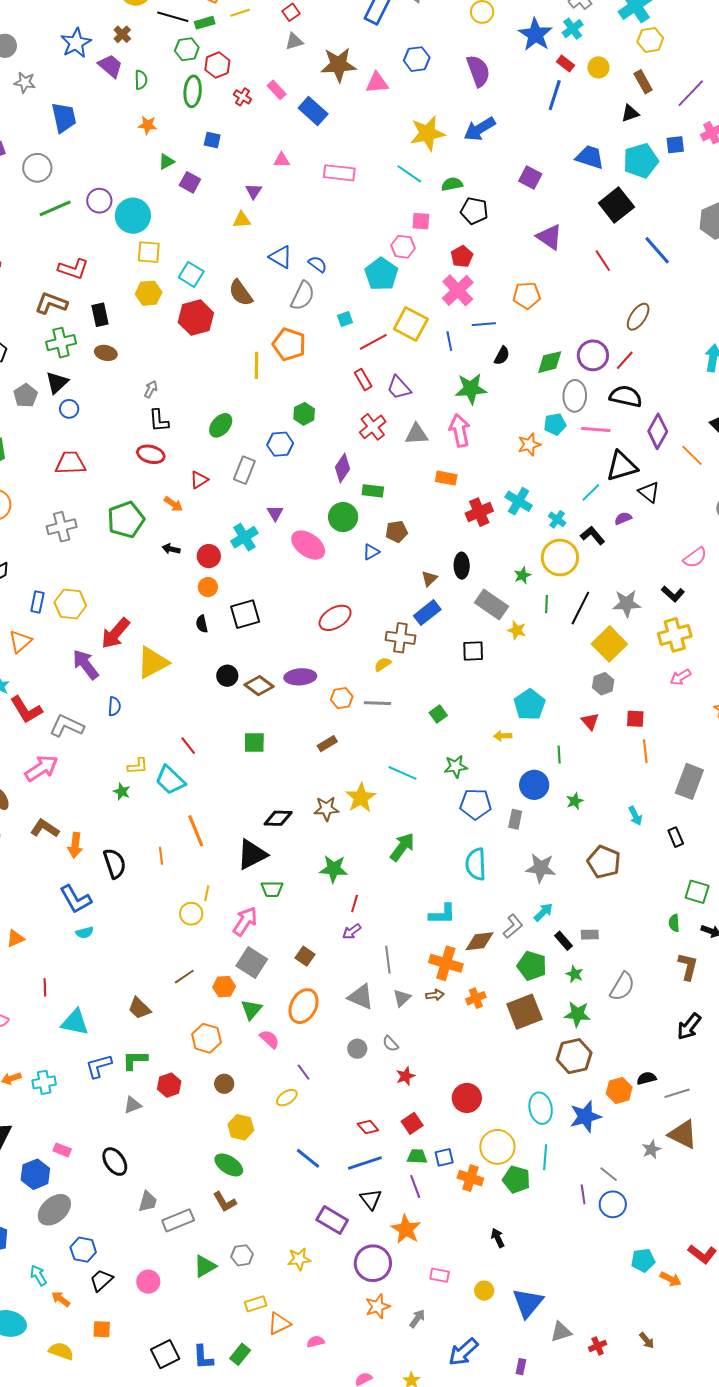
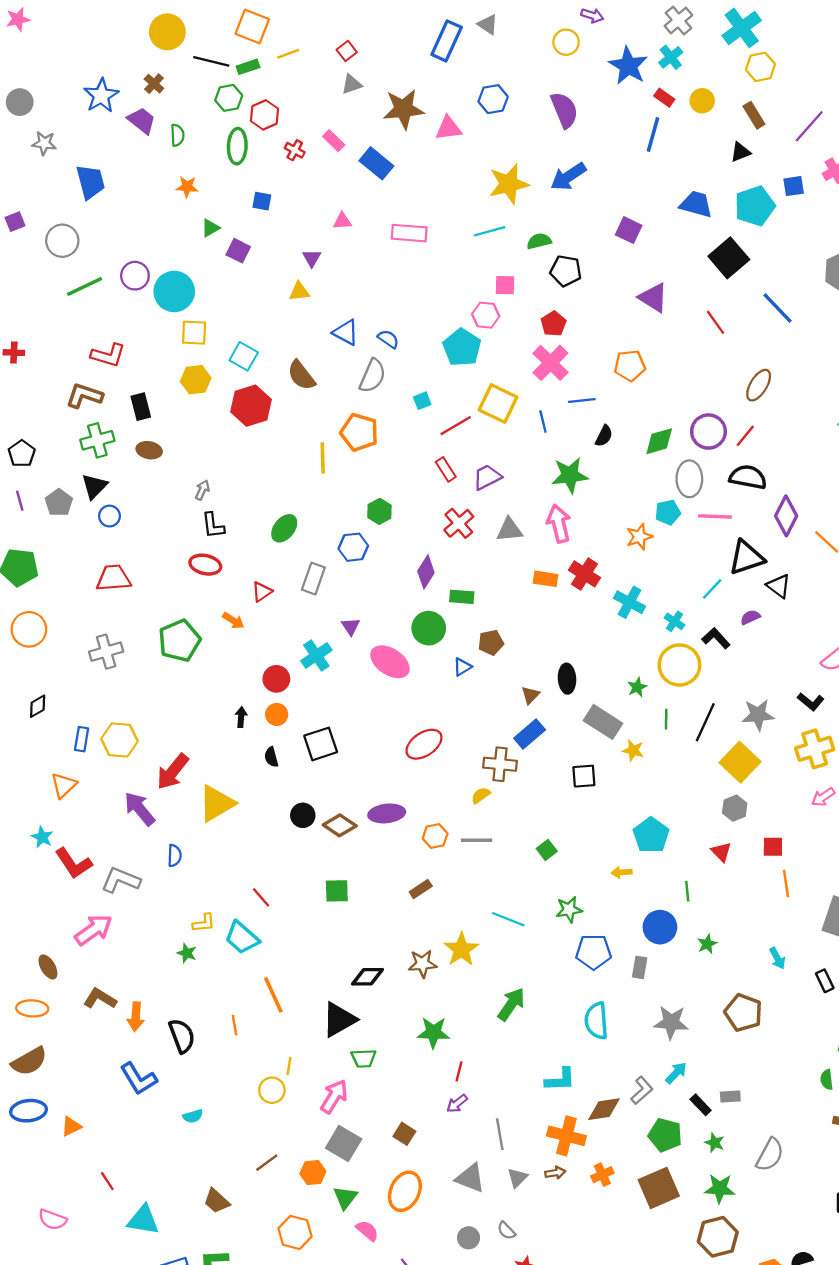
cyan line: (409, 174) -> (490, 231), turned -48
purple trapezoid: (399, 388) -> (487, 477), turned 108
red cross: (479, 512) -> (584, 574), moved, turned -32
black arrow: (171, 549) -> (241, 717), moved, turned 84
cyan semicircle: (85, 933) -> (193, 1116), moved
red line: (45, 987) -> (107, 1181), turned -30

